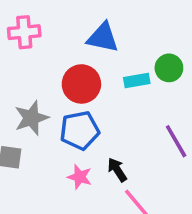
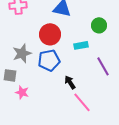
cyan rectangle: (137, 80) -> (81, 45), moved
pink star: (80, 177) -> (22, 92), moved

